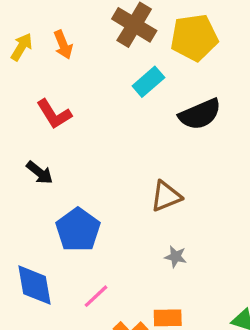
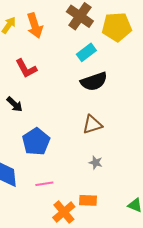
orange arrow: (63, 45) -> (35, 26), size x1.4
black semicircle: (200, 114) -> (94, 82), moved
pink line: (96, 296) -> (44, 184), turned 30

